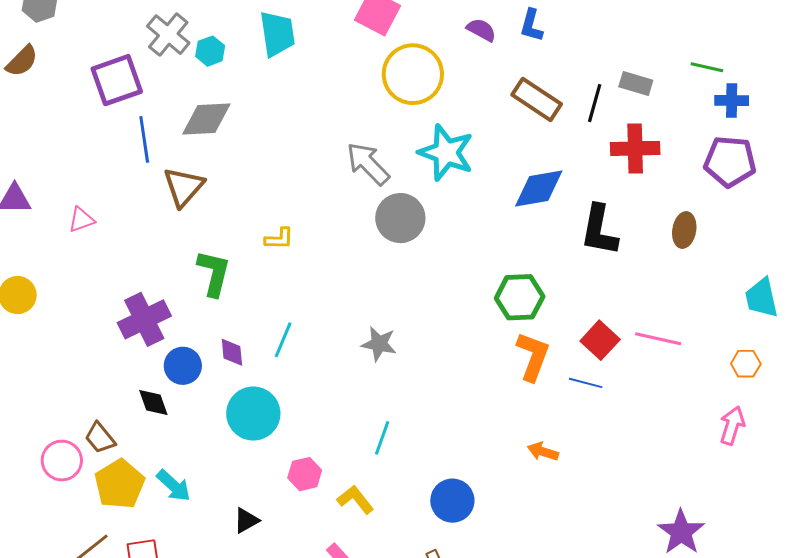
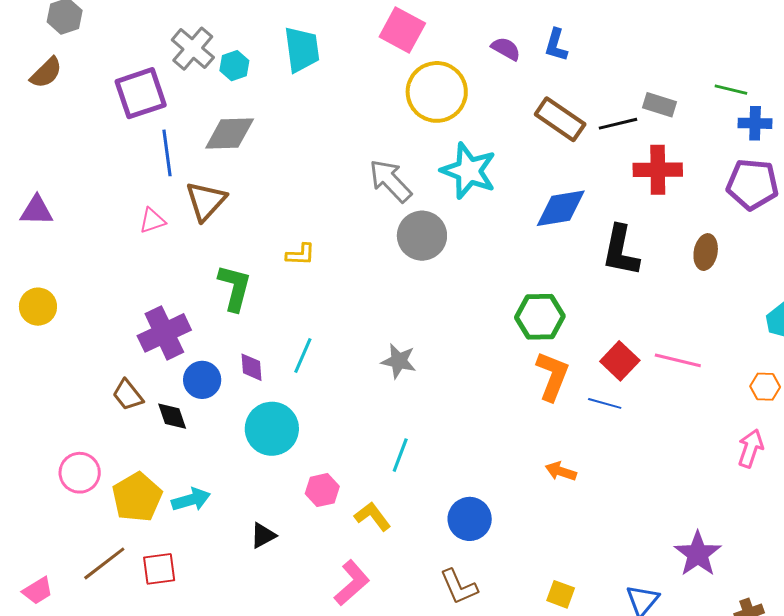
black line: (595, 103) -> (618, 124), turned 60
pink triangle: (81, 220) -> (152, 221), moved
brown trapezoid: (100, 438) -> (128, 395), moved
cyan arrow: (174, 486) -> (191, 500), turned -60

